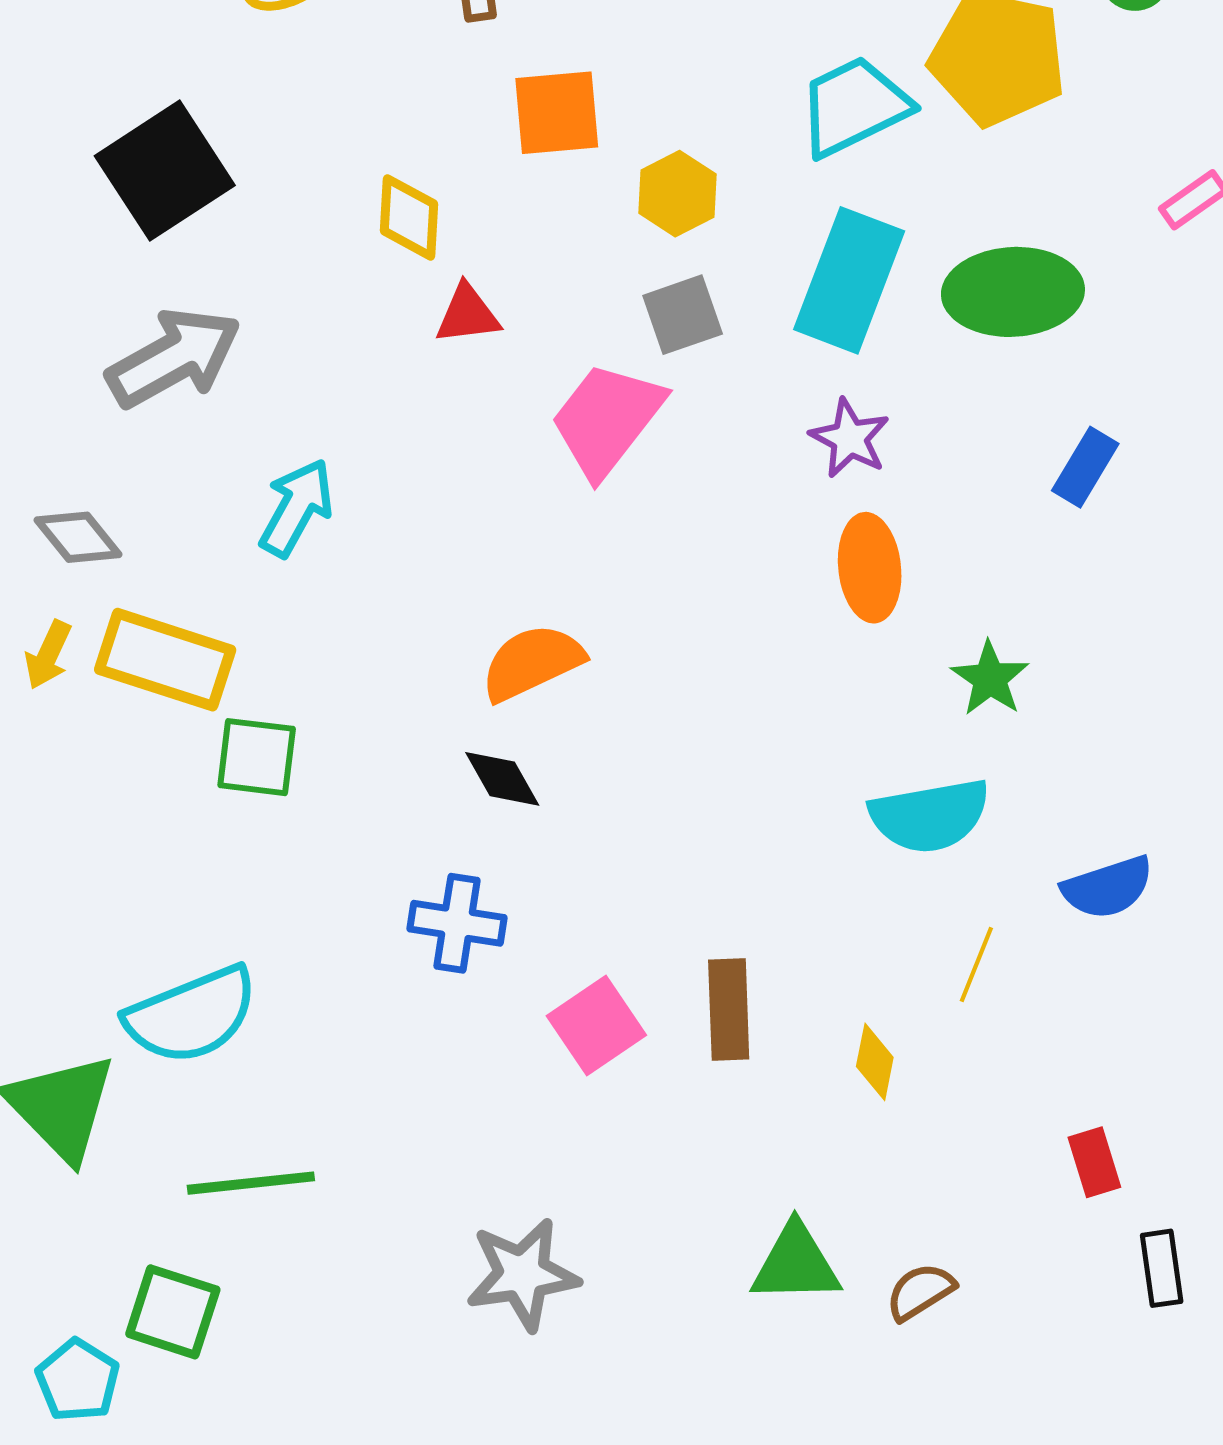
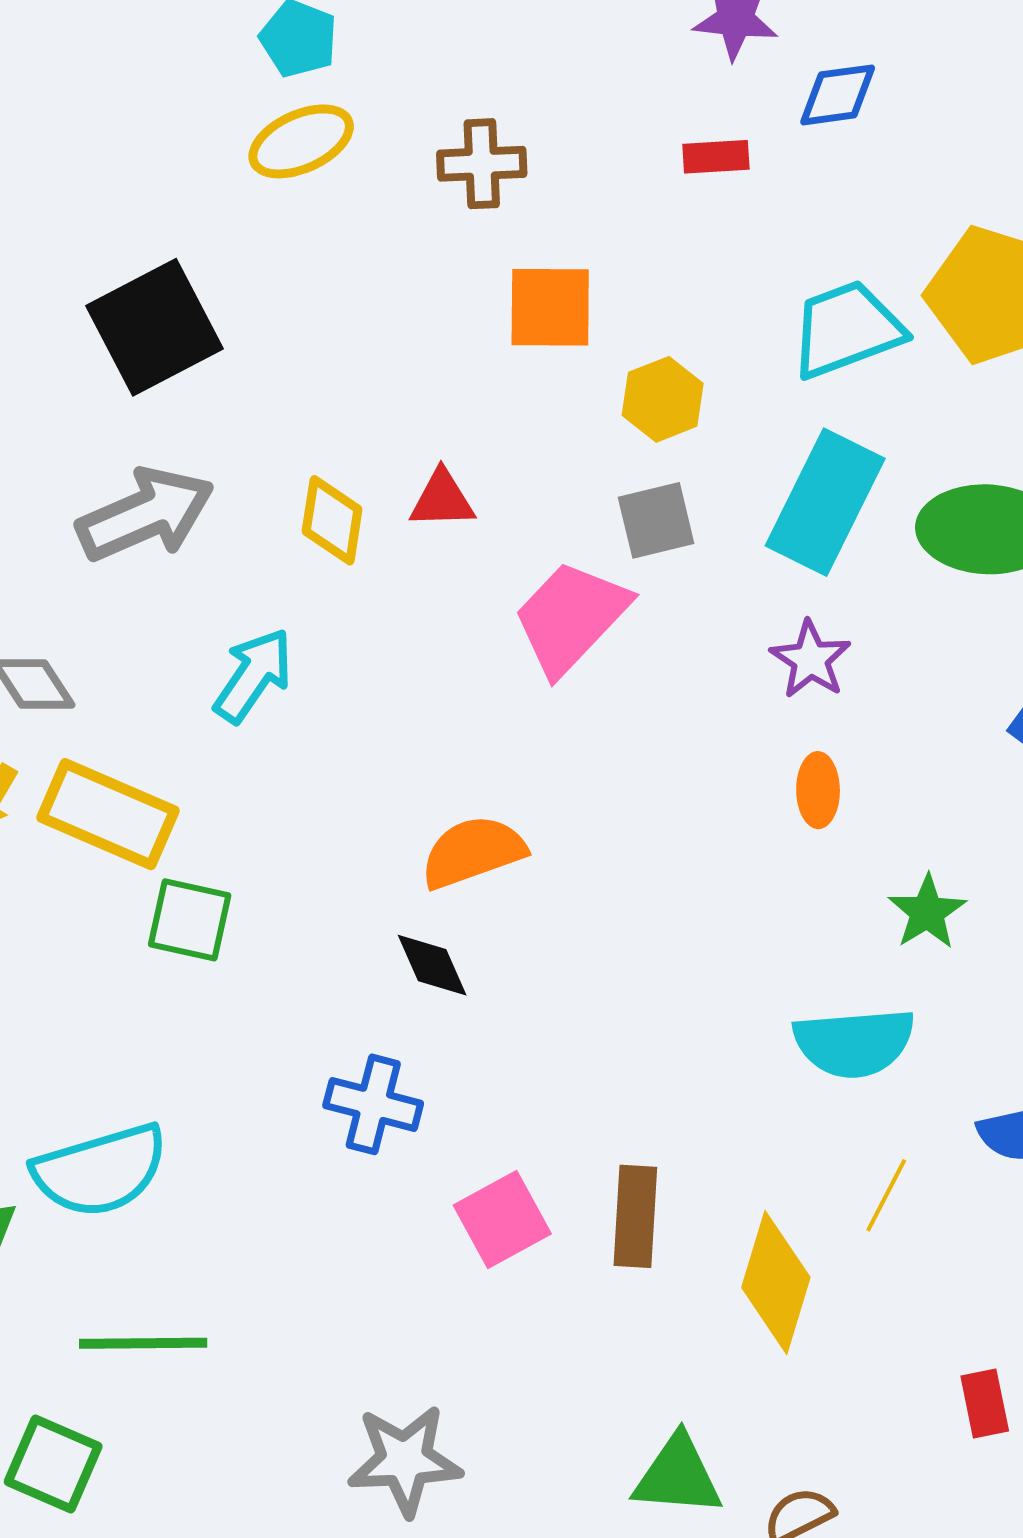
yellow diamond: (409, 217) -> (332, 520), moved
orange ellipse: (870, 568) -> (818, 790), size x0.7
yellow diamond: (875, 1062) -> (776, 1282), size x1.8

